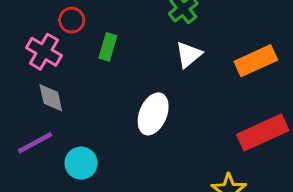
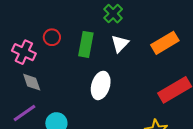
red circle: (72, 20) -> (52, 37), moved
green rectangle: (108, 47) -> (86, 44), moved, size x1.4

